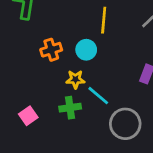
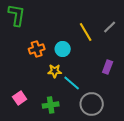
yellow line: (104, 20) -> (86, 32), moved, turned -36
green cross: (70, 108) -> (51, 105), moved

